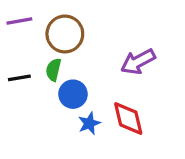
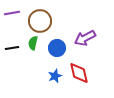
blue circle: (73, 94) -> (57, 48), moved

